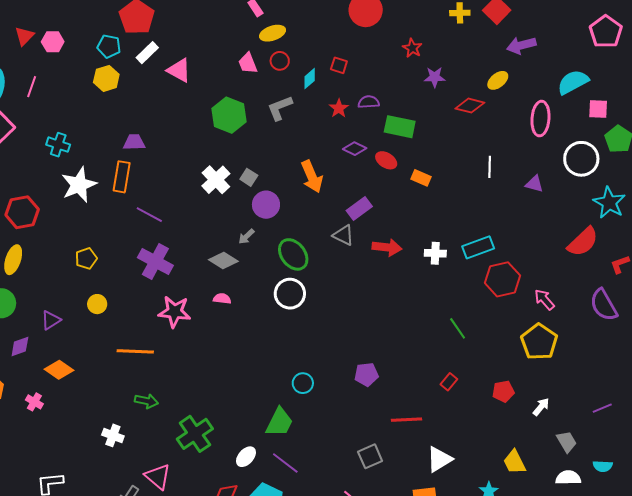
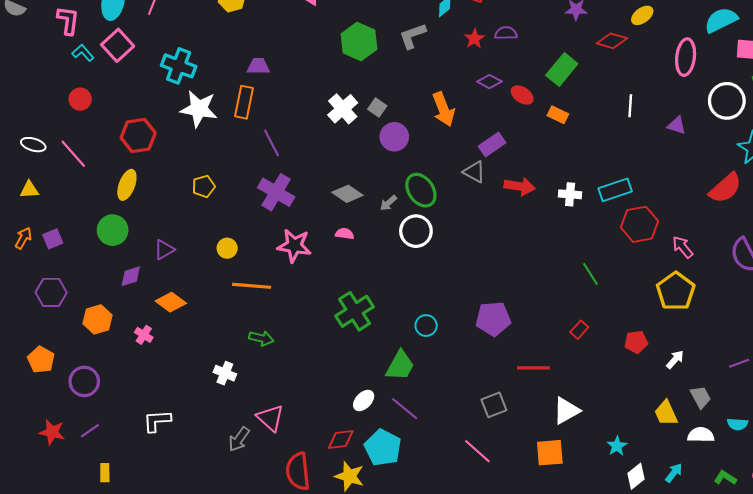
green rectangle: (400, 127) -> (562, 69), moved, turned -64
cyan cross: (58, 145) -> (179, 66), size x1.4
white star: (79, 185) -> (199, 109), turned 30
purple line: (149, 215) -> (272, 143), turned 32
gray arrow: (246, 236) -> (388, 203), moved
yellow circle: (97, 304) -> (227, 248), moved
purple pentagon: (366, 374) -> (493, 319), size x1.4
green cross: (195, 434) -> (355, 311), moved
yellow trapezoid: (514, 462) -> (666, 413), moved

